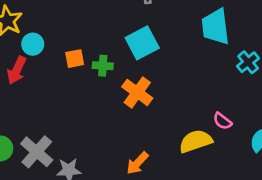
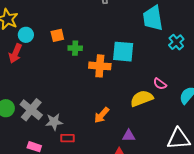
cyan square: (142, 43) -> (123, 52), moved, turned 35
orange square: (75, 59) -> (57, 35), moved
orange cross: (137, 92) -> (100, 66), turned -30

